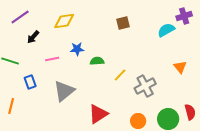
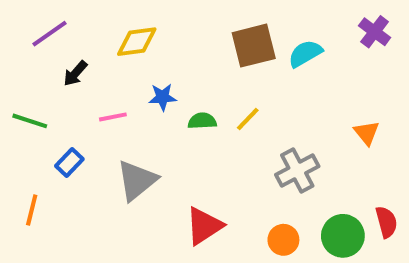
purple cross: (184, 16) -> (375, 32), turned -35
brown square: (123, 23) -> (254, 46), size x1.6
cyan semicircle: (166, 30) -> (305, 54), moved
yellow line: (120, 75) -> (248, 119), moved
blue rectangle: (30, 82) -> (69, 163), turned 64

